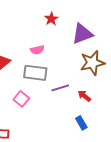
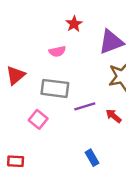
pink semicircle: (37, 50) -> (57, 51), moved
blue rectangle: (81, 123) -> (92, 158), moved

